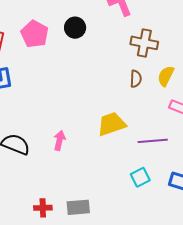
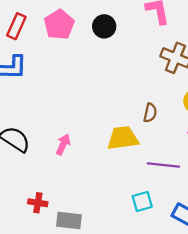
brown semicircle: (136, 79) -> (150, 113), moved
red cross: (43, 208) -> (38, 203), moved

